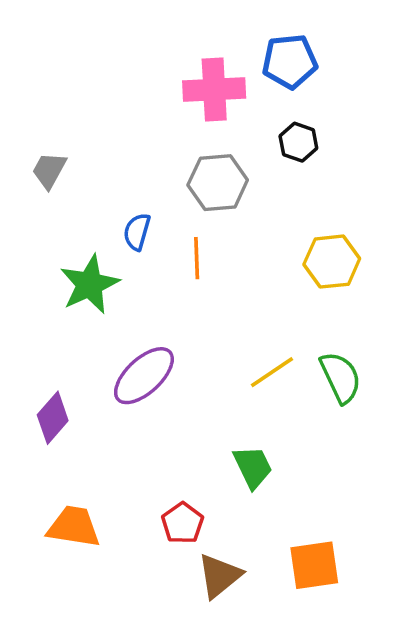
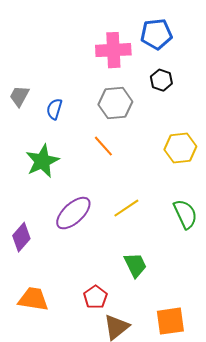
blue semicircle: (137, 232) -> (54, 109), moved
orange line: (197, 258) -> (103, 146), turned -40
yellow line: (272, 372) -> (126, 208), moved

